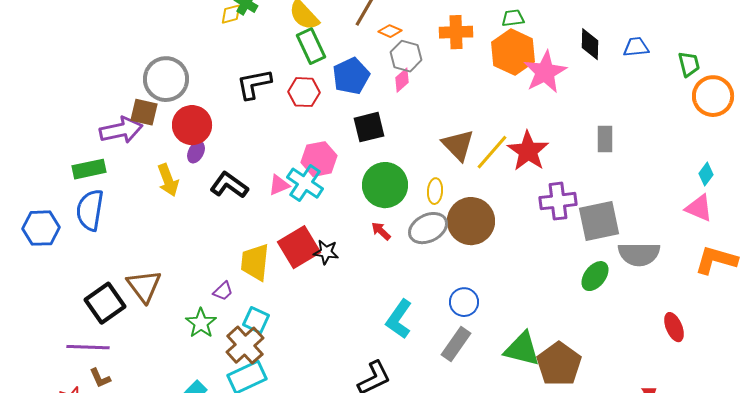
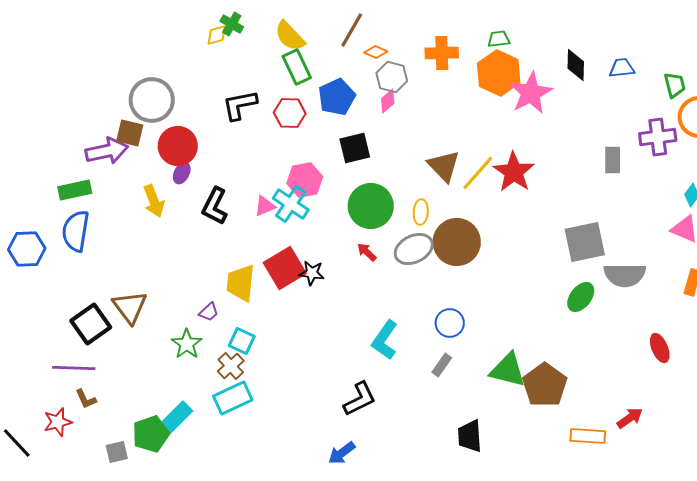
gray rectangle: (605, 139) -> (613, 160), moved
black L-shape: (229, 185) -> (215, 206), turned -99
purple cross: (558, 201) -> (658, 137), moved
gray rectangle: (456, 344) -> (442, 365), size x0.7
brown cross: (245, 345) -> (231, 366), size x0.7

